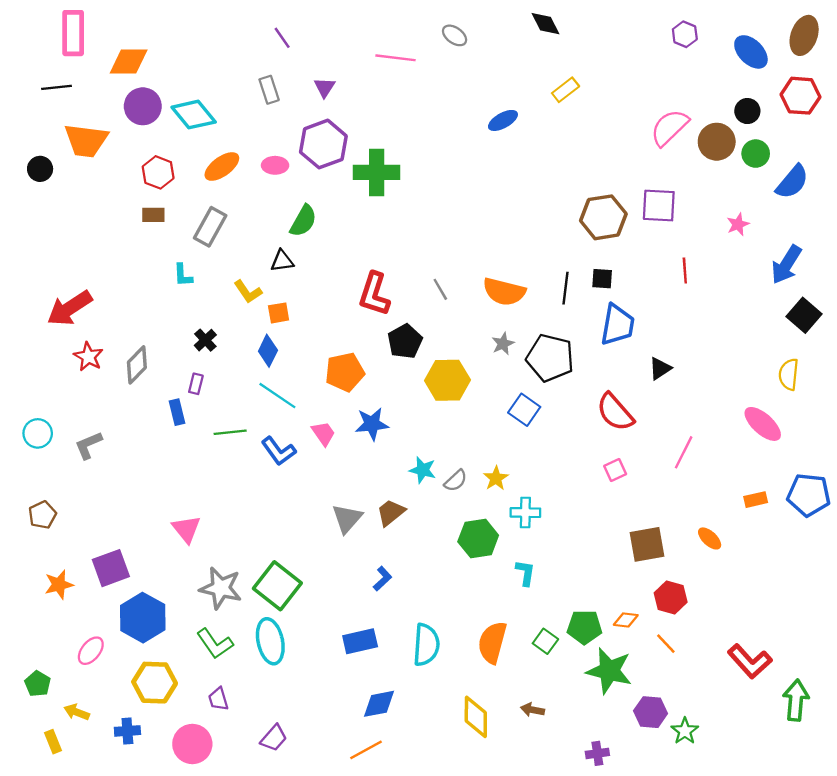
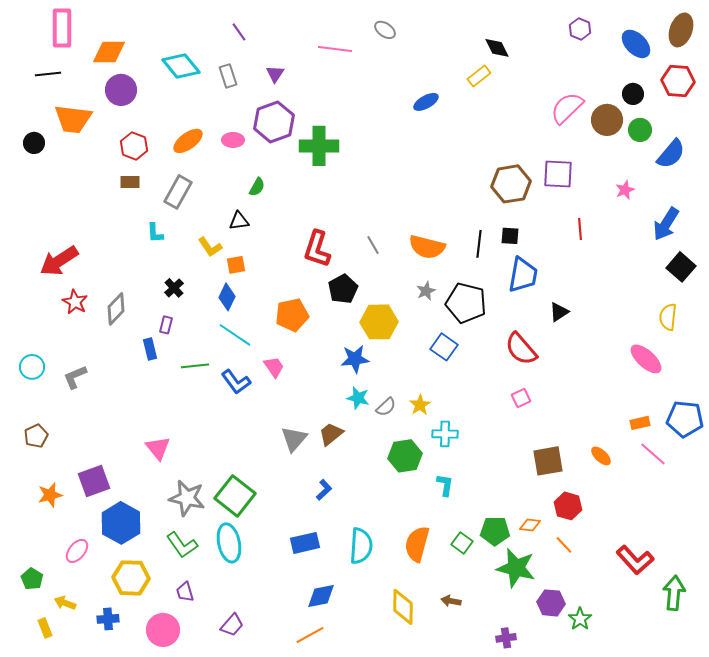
black diamond: (545, 24) -> (497, 48), moved
cyan diamond: (194, 115) -> (181, 66), moved
green semicircle: (303, 221) -> (257, 187), size x0.7
blue star: (372, 424) -> (355, 359), moved
pink line: (684, 452) -> (653, 454), moved, turned -76

